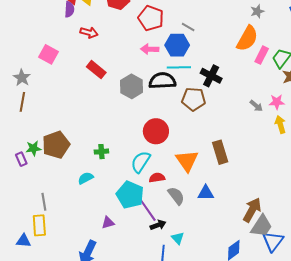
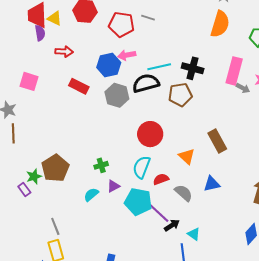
gray line: (188, 27) -> (148, 18), moved
blue hexagon: (177, 45) -> (109, 65), moved
pink rectangle: (262, 55) -> (234, 71), moved, size x1.5
orange triangle: (187, 161) -> (187, 156), size x0.7
purple triangle: (108, 223) -> (113, 186), moved

